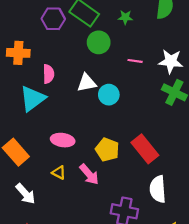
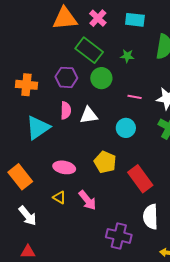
purple hexagon: (53, 19) -> (66, 77), moved
pink semicircle: (48, 74) -> (66, 110), moved
cyan circle: (109, 95) -> (126, 128), moved
yellow pentagon: (107, 150) -> (105, 162), moved

